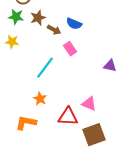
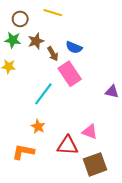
brown arrow: (54, 30) -> (53, 54), turned 32
pink rectangle: (70, 49) -> (70, 74), size x1.6

